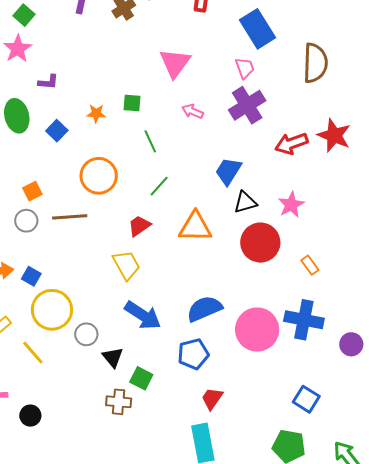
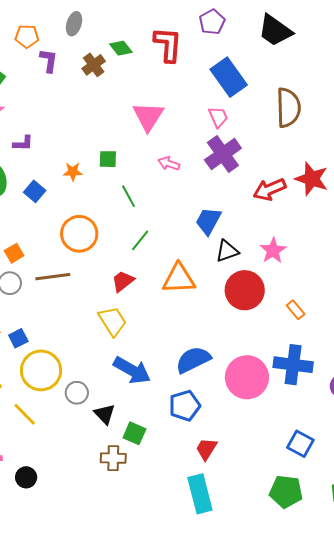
blue square: (31, 276) -> (18, 338), turned 36

